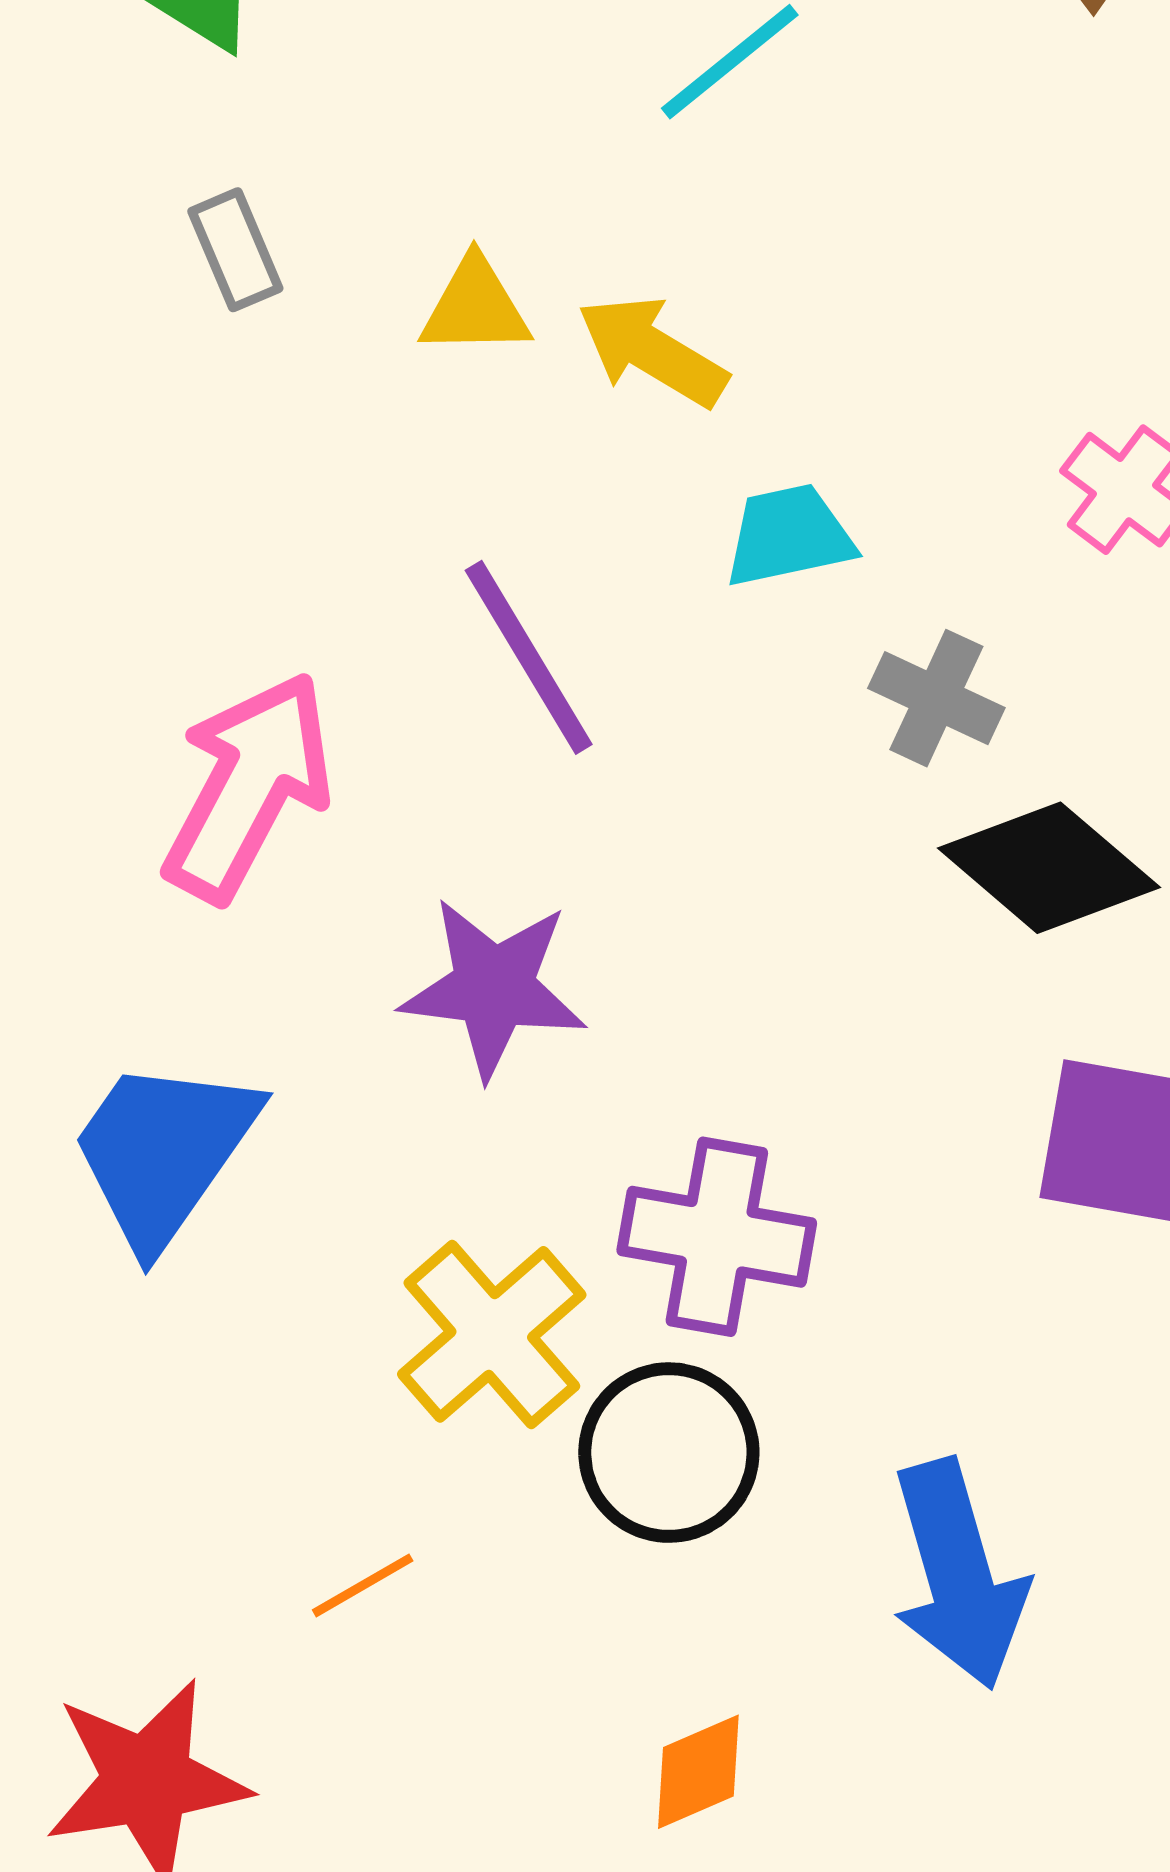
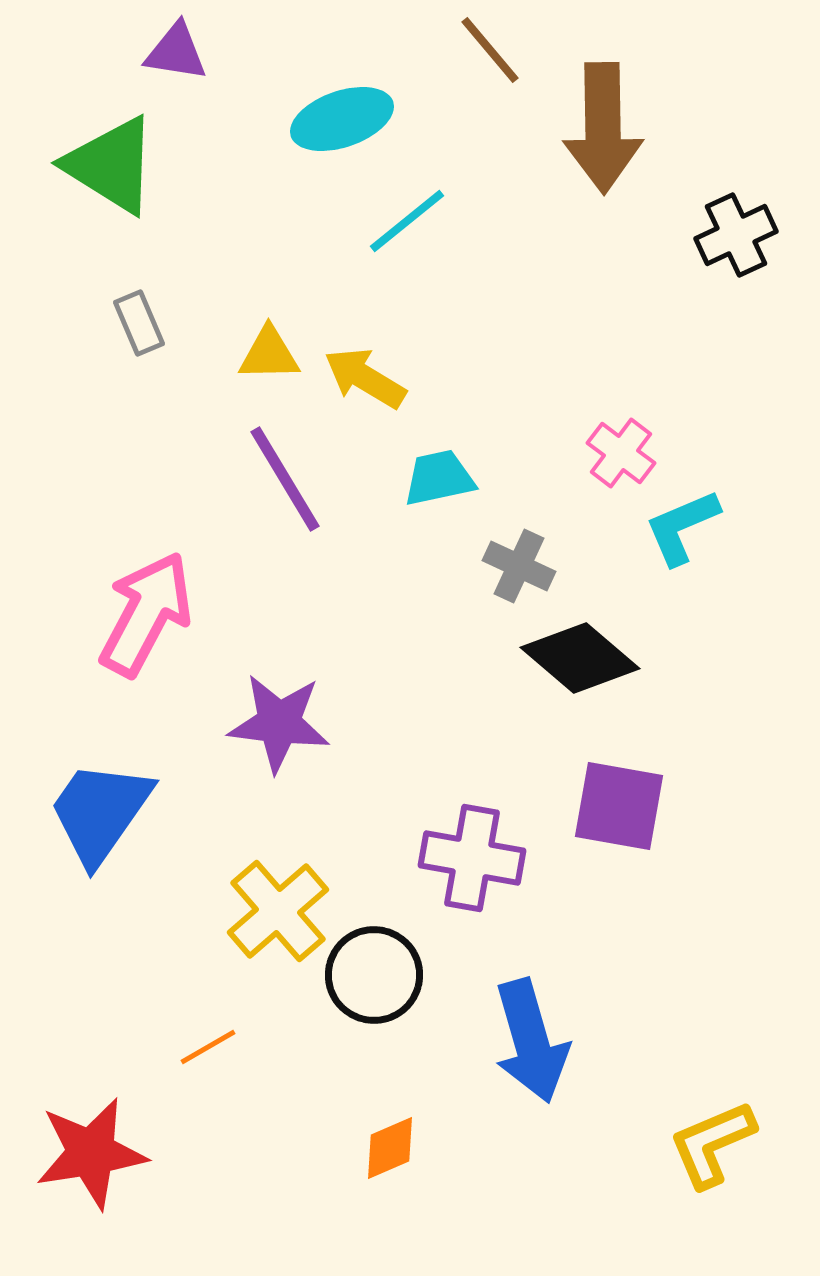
purple line: (529, 657) -> (285, 479), moved
purple cross: (717, 1237) -> (472, 858), moved

